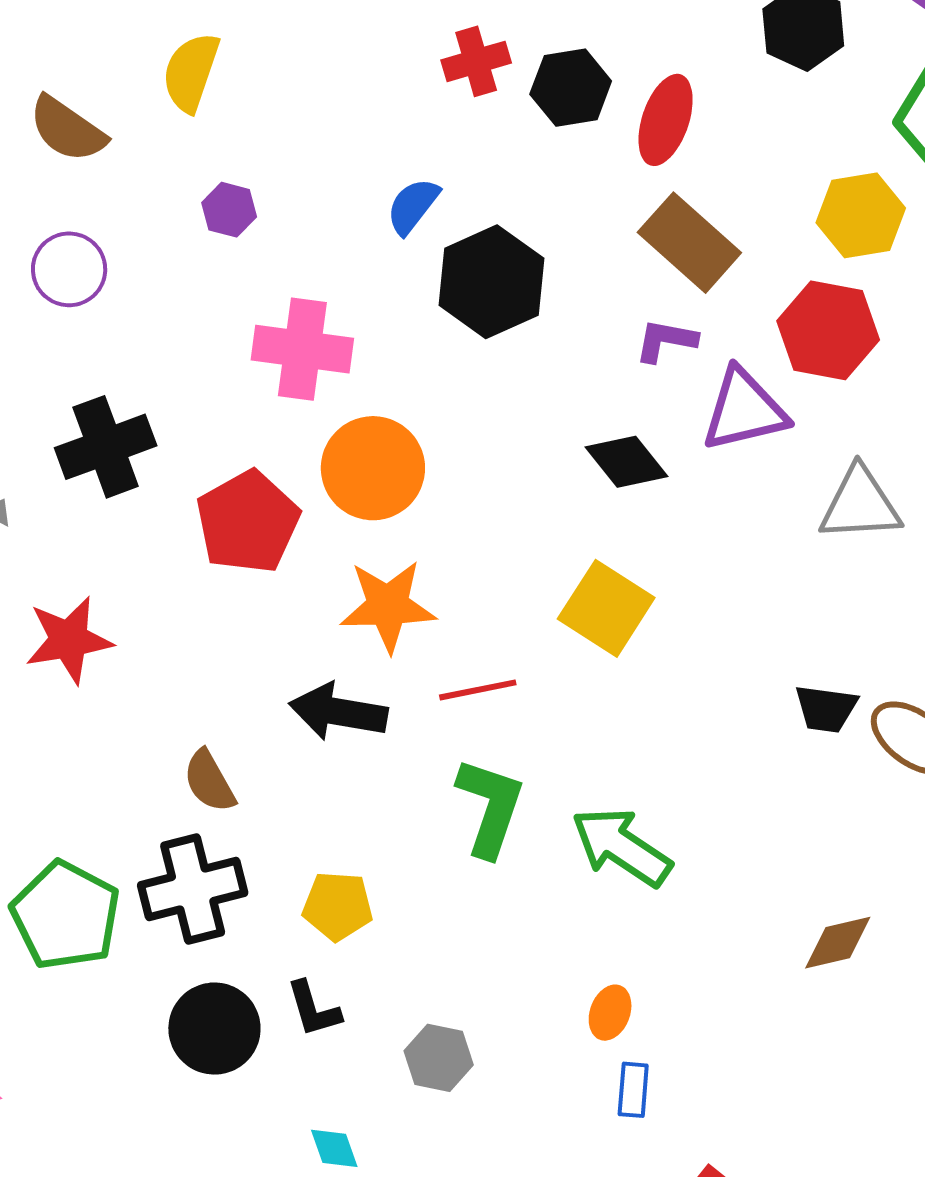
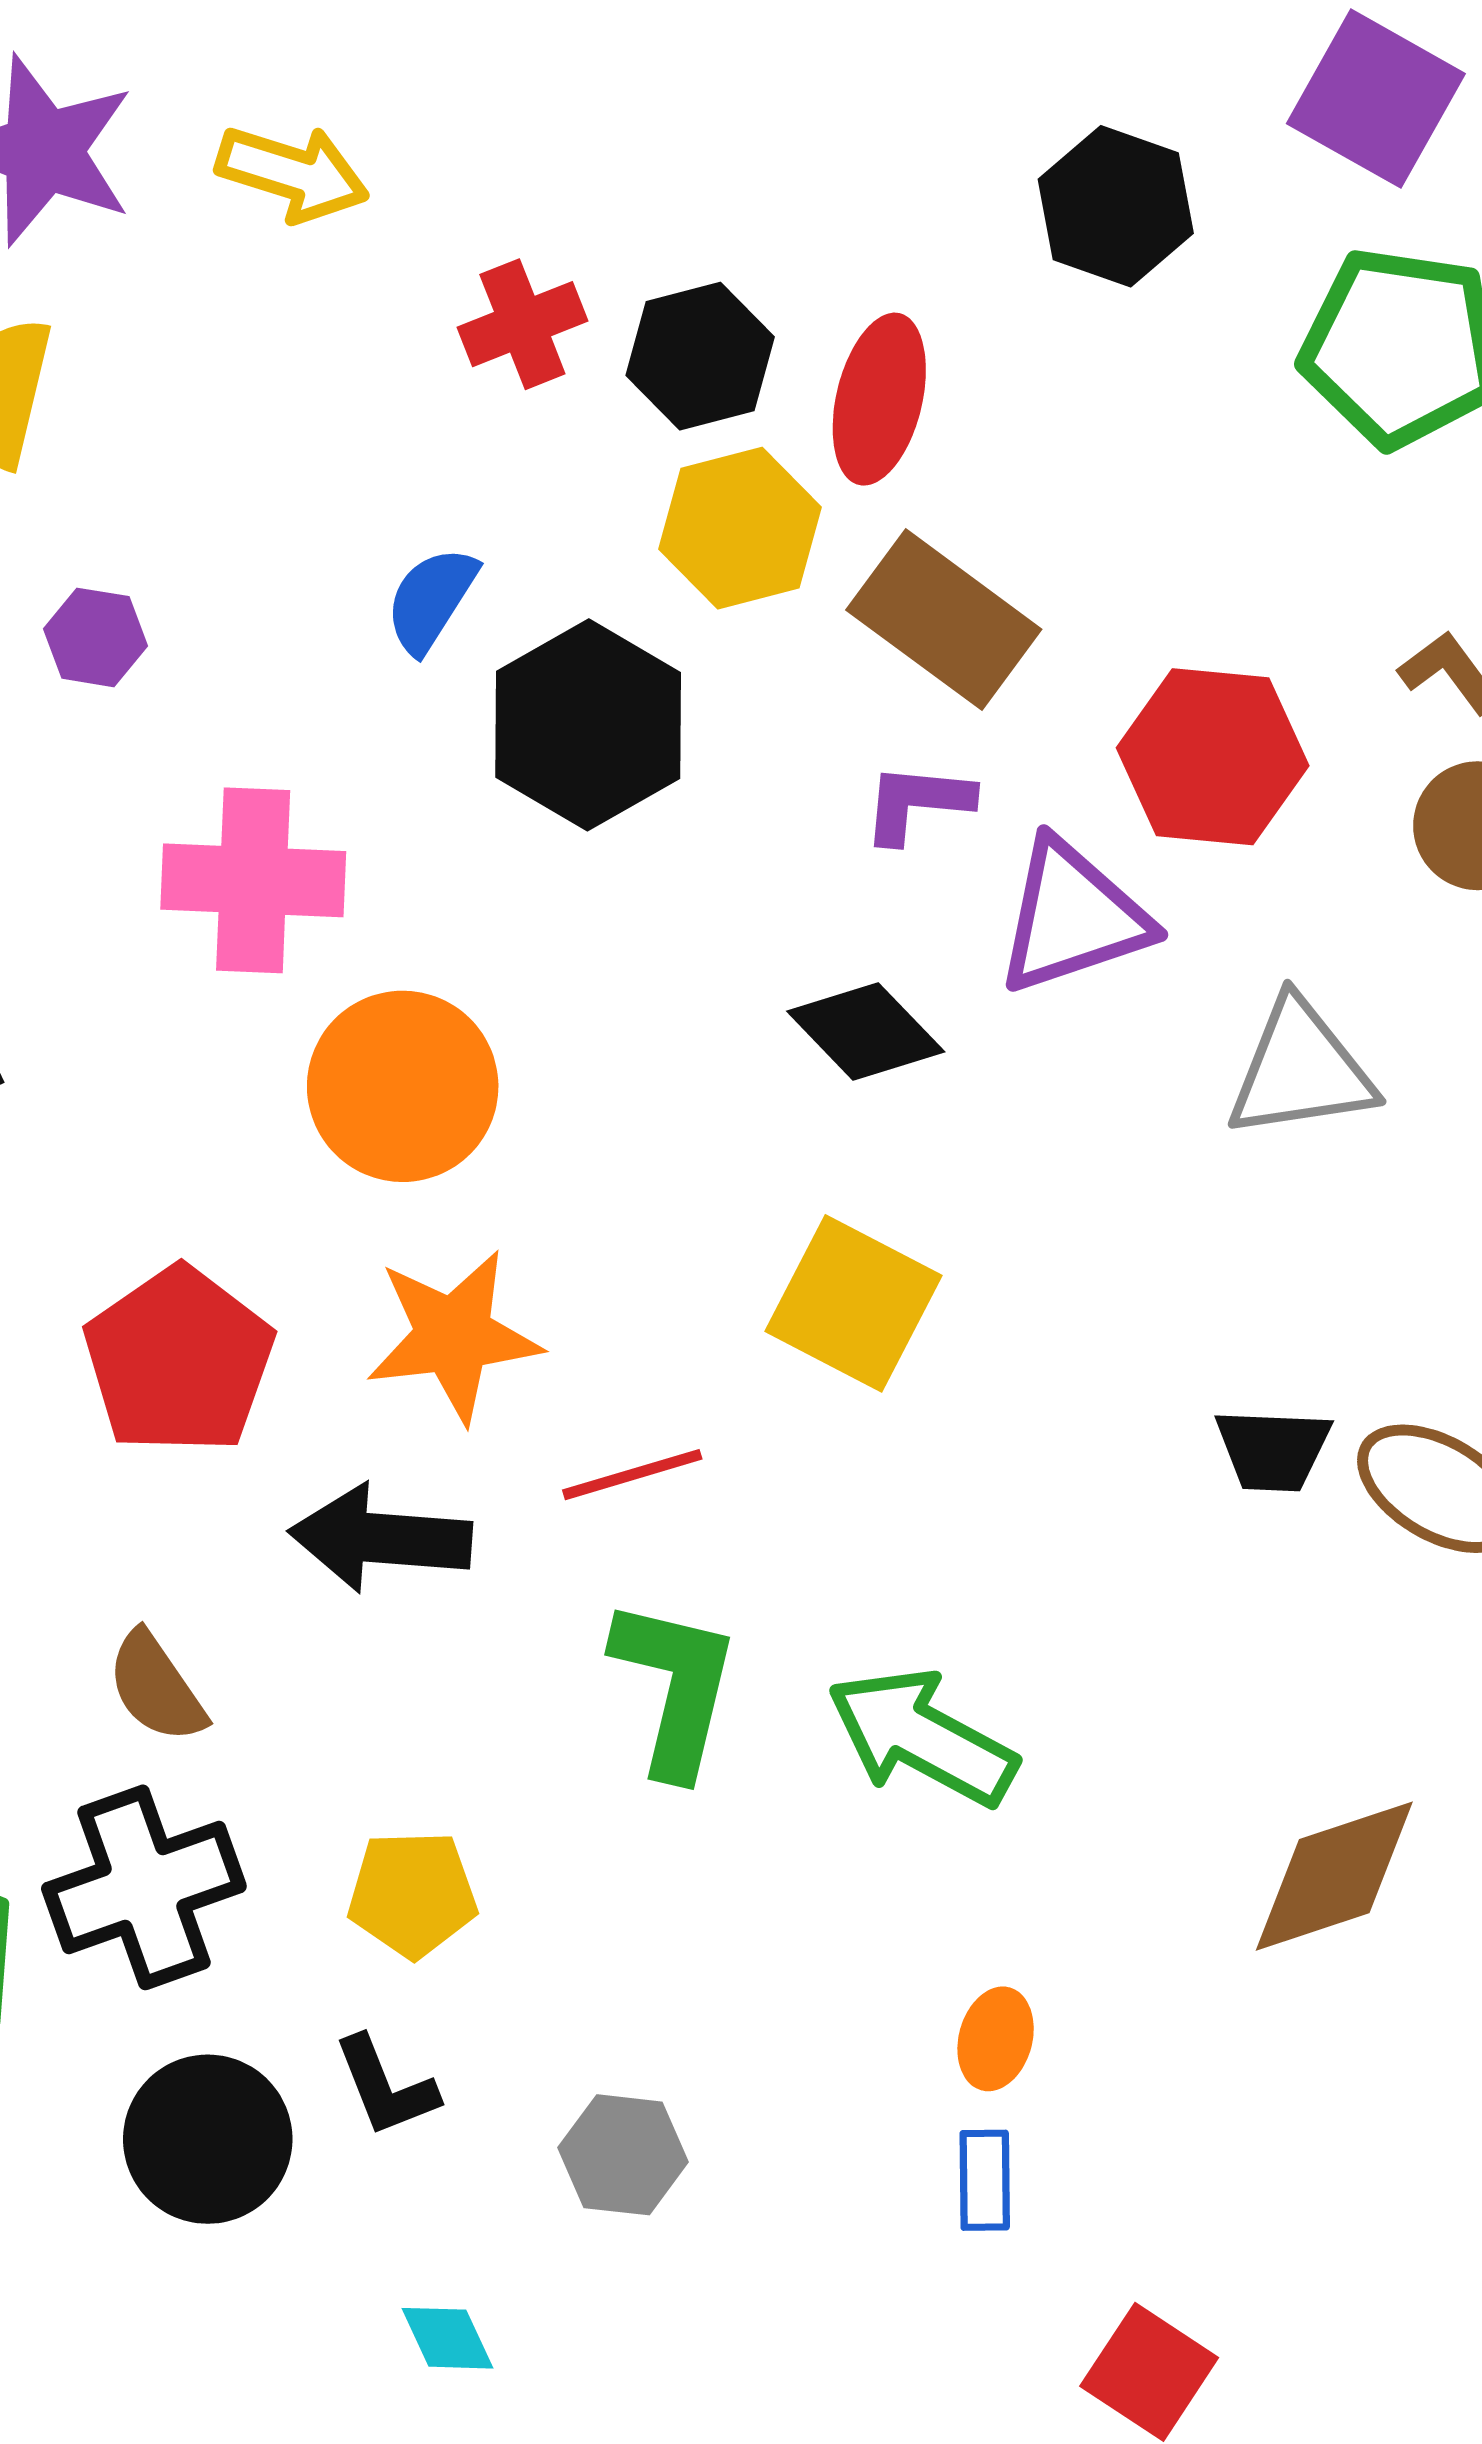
yellow hexagon: (861, 215) -> (740, 528), moved
red pentagon: (248, 522) -> (179, 1360), moved
brown diamond: (838, 943) -> (1334, 1876), size x1.4
orange ellipse: (610, 1013) -> (996, 2039), moved

